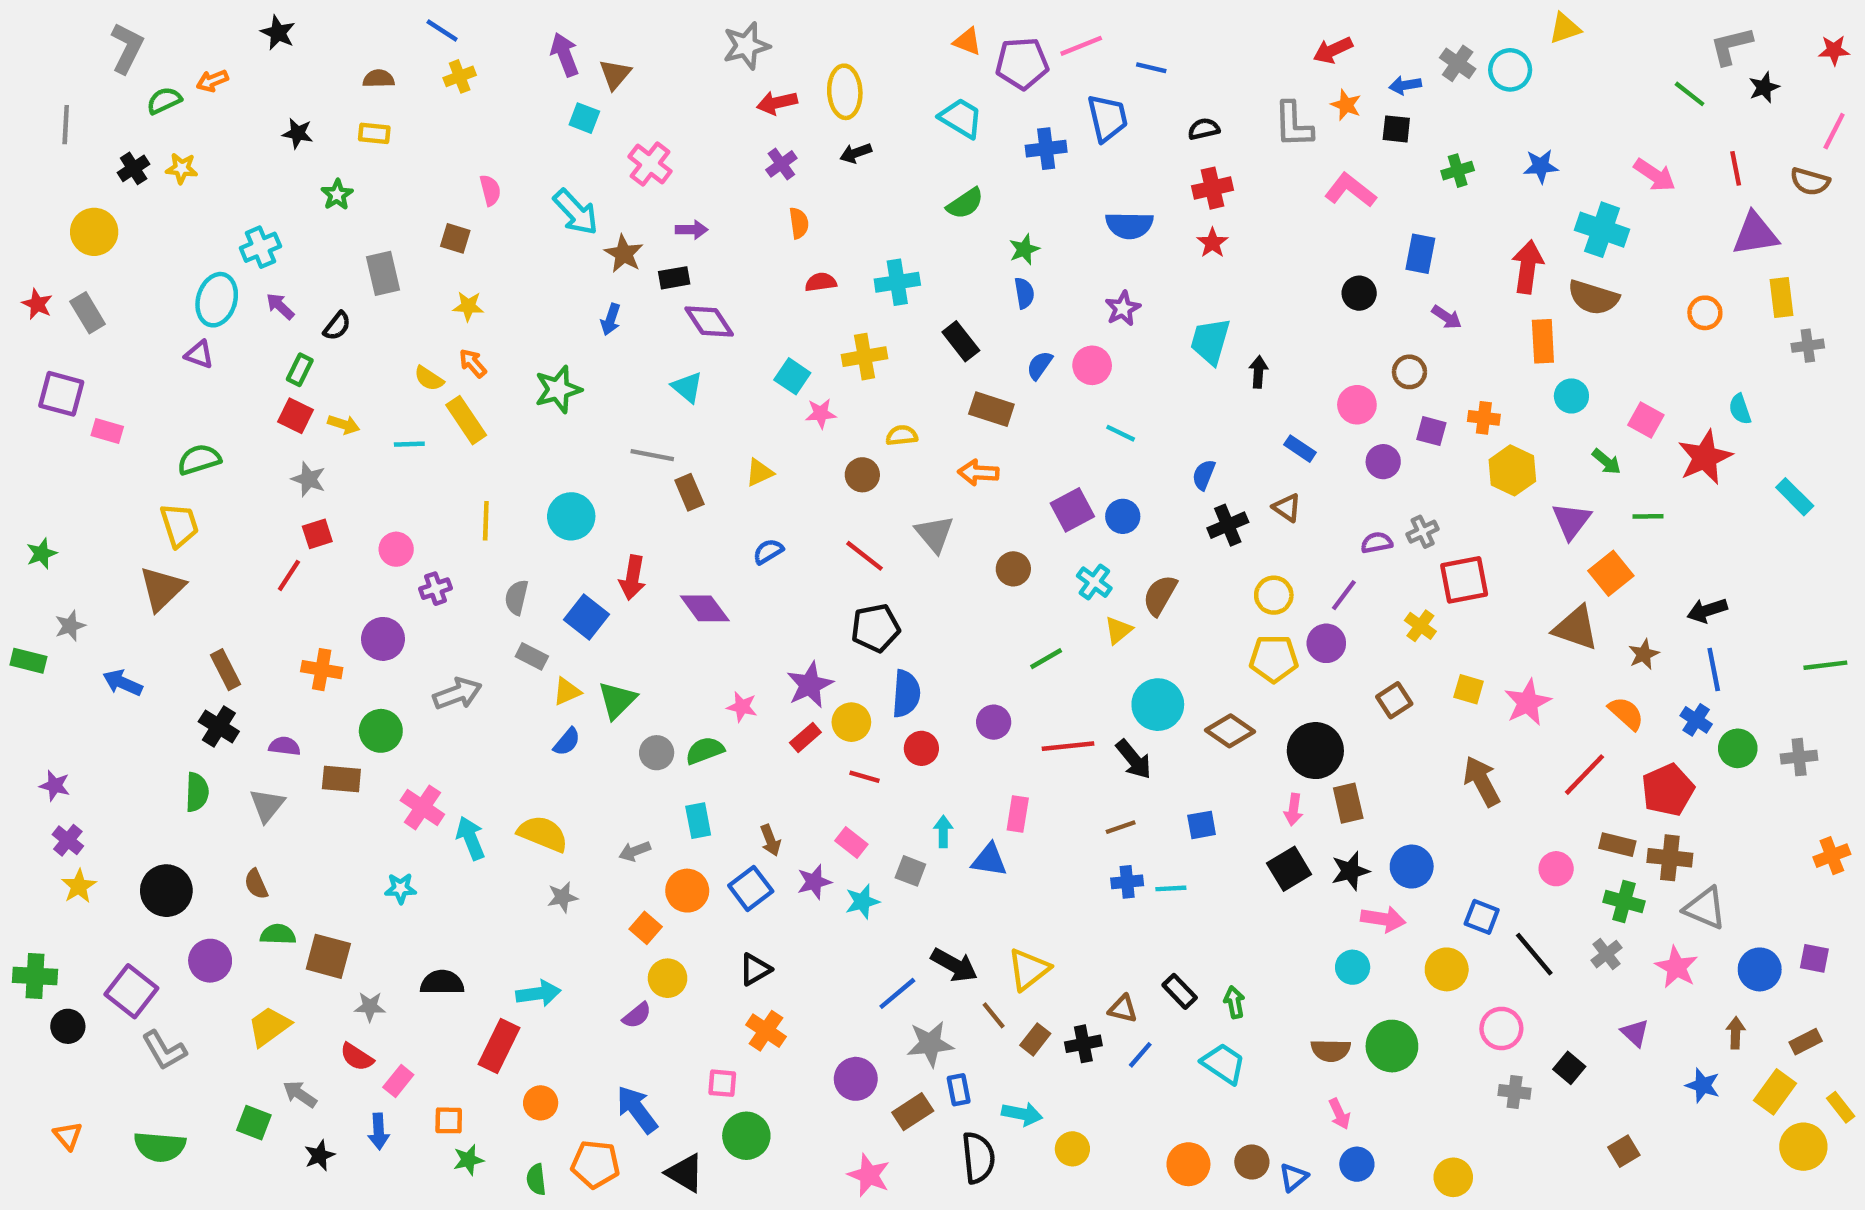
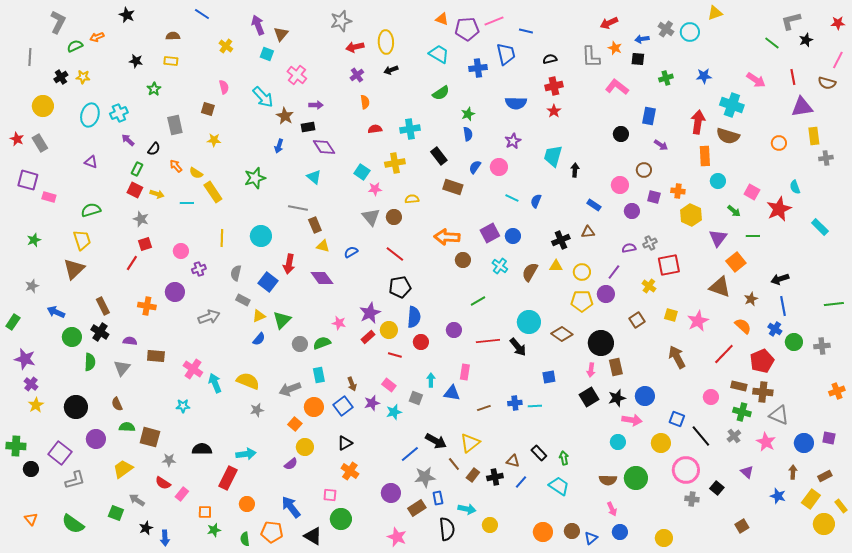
yellow cross: (460, 76) -> (226, 46), moved, turned -32
cyan ellipse: (217, 300) -> (90, 115), moved
orange arrow: (473, 363) -> (176, 166), moved
yellow triangle: (759, 473) -> (323, 246), moved, turned 40
orange arrow: (978, 473) -> (447, 237), moved, size x1.4
blue semicircle: (1204, 475) -> (536, 201), moved
brown triangle: (1287, 508) -> (588, 232), turned -40
gray triangle: (935, 534) -> (371, 217), moved
green star: (42, 554) -> (34, 240), moved
yellow triangle: (1118, 630) -> (556, 266), moved, turned 40
green rectangle: (28, 661) -> (13, 322), moved, turned -70
green circle: (381, 731) -> (72, 337), moved
purple star: (55, 786) -> (25, 359), size x1.5
brown line: (1121, 827) -> (484, 408), moved
gray arrow: (635, 851) -> (290, 389), size x1.5
pink circle: (1501, 1028) -> (686, 470), size x1.4
gray L-shape: (164, 1050) -> (75, 480), turned -75
blue arrow: (379, 1131) -> (165, 538), moved
green semicircle: (160, 1147) -> (73, 524), turned 30

